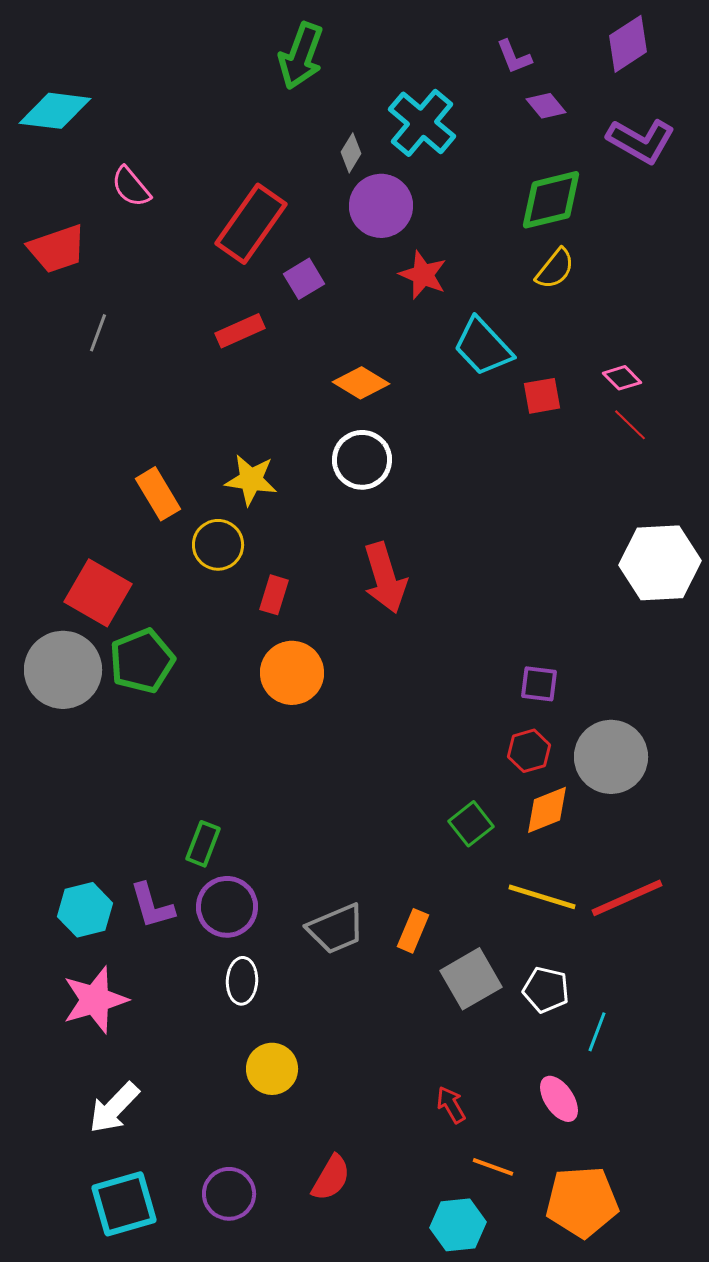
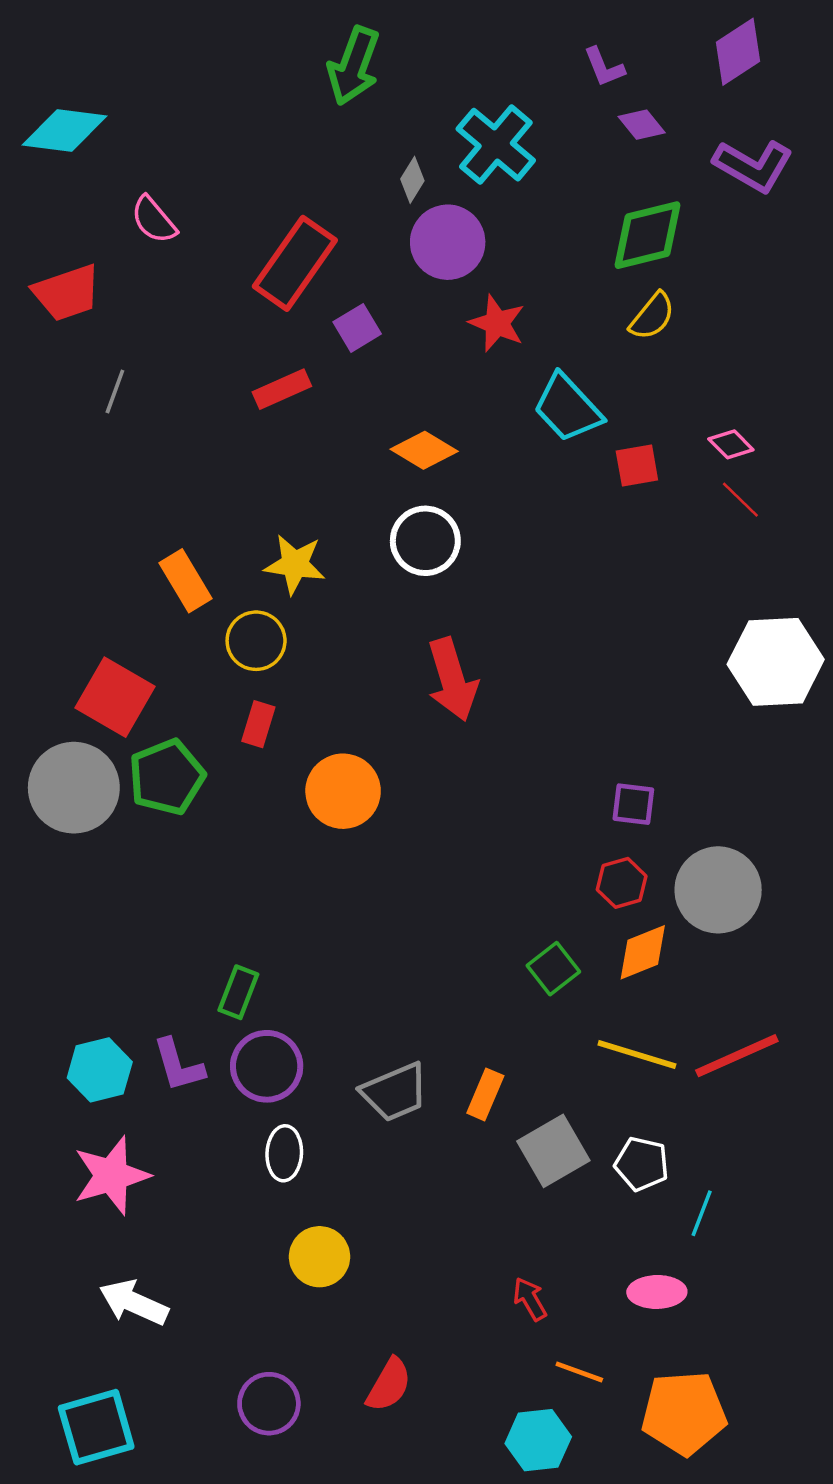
red rectangle: (274, 595) -> (258, 724), moved
pink ellipse: (559, 1099) -> (657, 1292), turned -57
white arrow: (114, 1108) -> (134, 1303), turned 70
cyan square: (124, 1204) -> (96, 1427), moved

